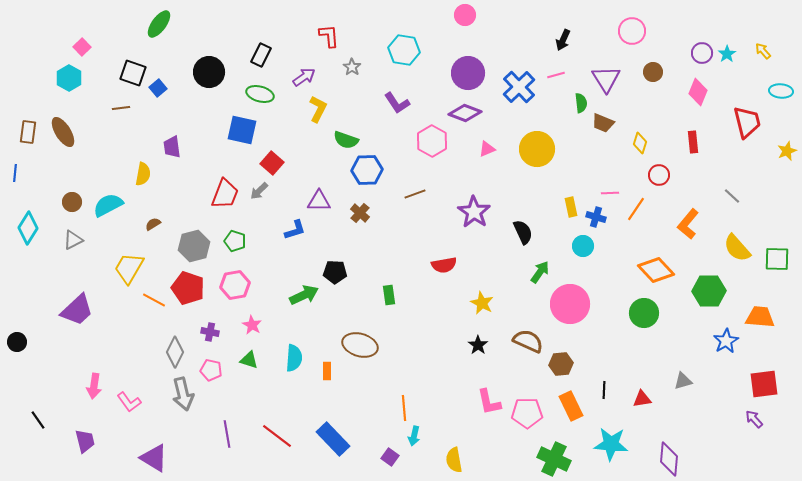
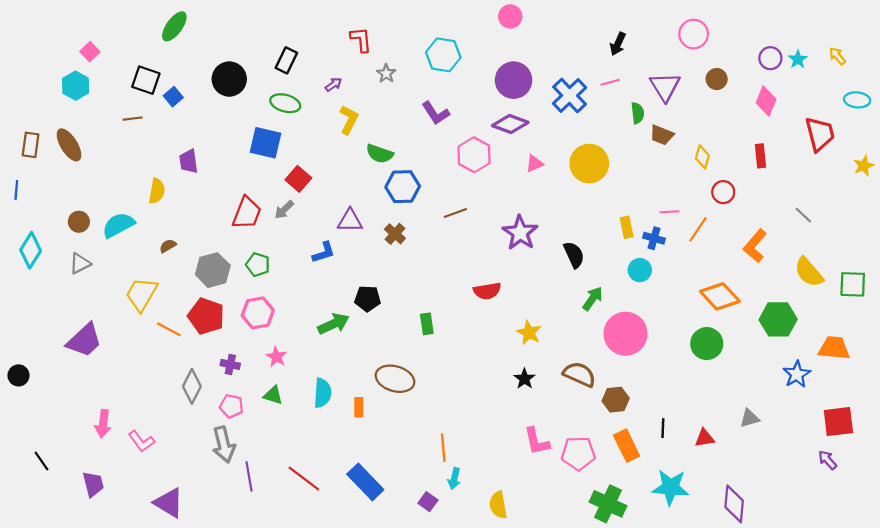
purple arrow: (304, 77) -> (334, 85), size x0.7
gray arrow: (183, 394) -> (224, 445), moved

